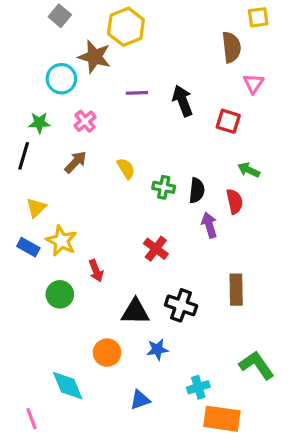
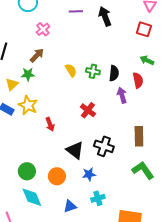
red square: (228, 121) -> (144, 29), moved
green star: (39, 123) -> (28, 74), moved
yellow semicircle: (126, 168) -> (71, 70), moved
green circle: (60, 294) -> (27, 171), moved
black triangle: (135, 312) -> (75, 150), turned 36
green L-shape: (257, 365) -> (143, 170), moved
cyan cross: (198, 387) -> (98, 198), moved
blue triangle: (140, 400) -> (70, 206), moved

